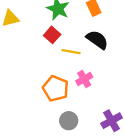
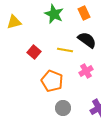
red square: (52, 35) -> (34, 52), moved
pink cross: (84, 79) -> (86, 71), moved

